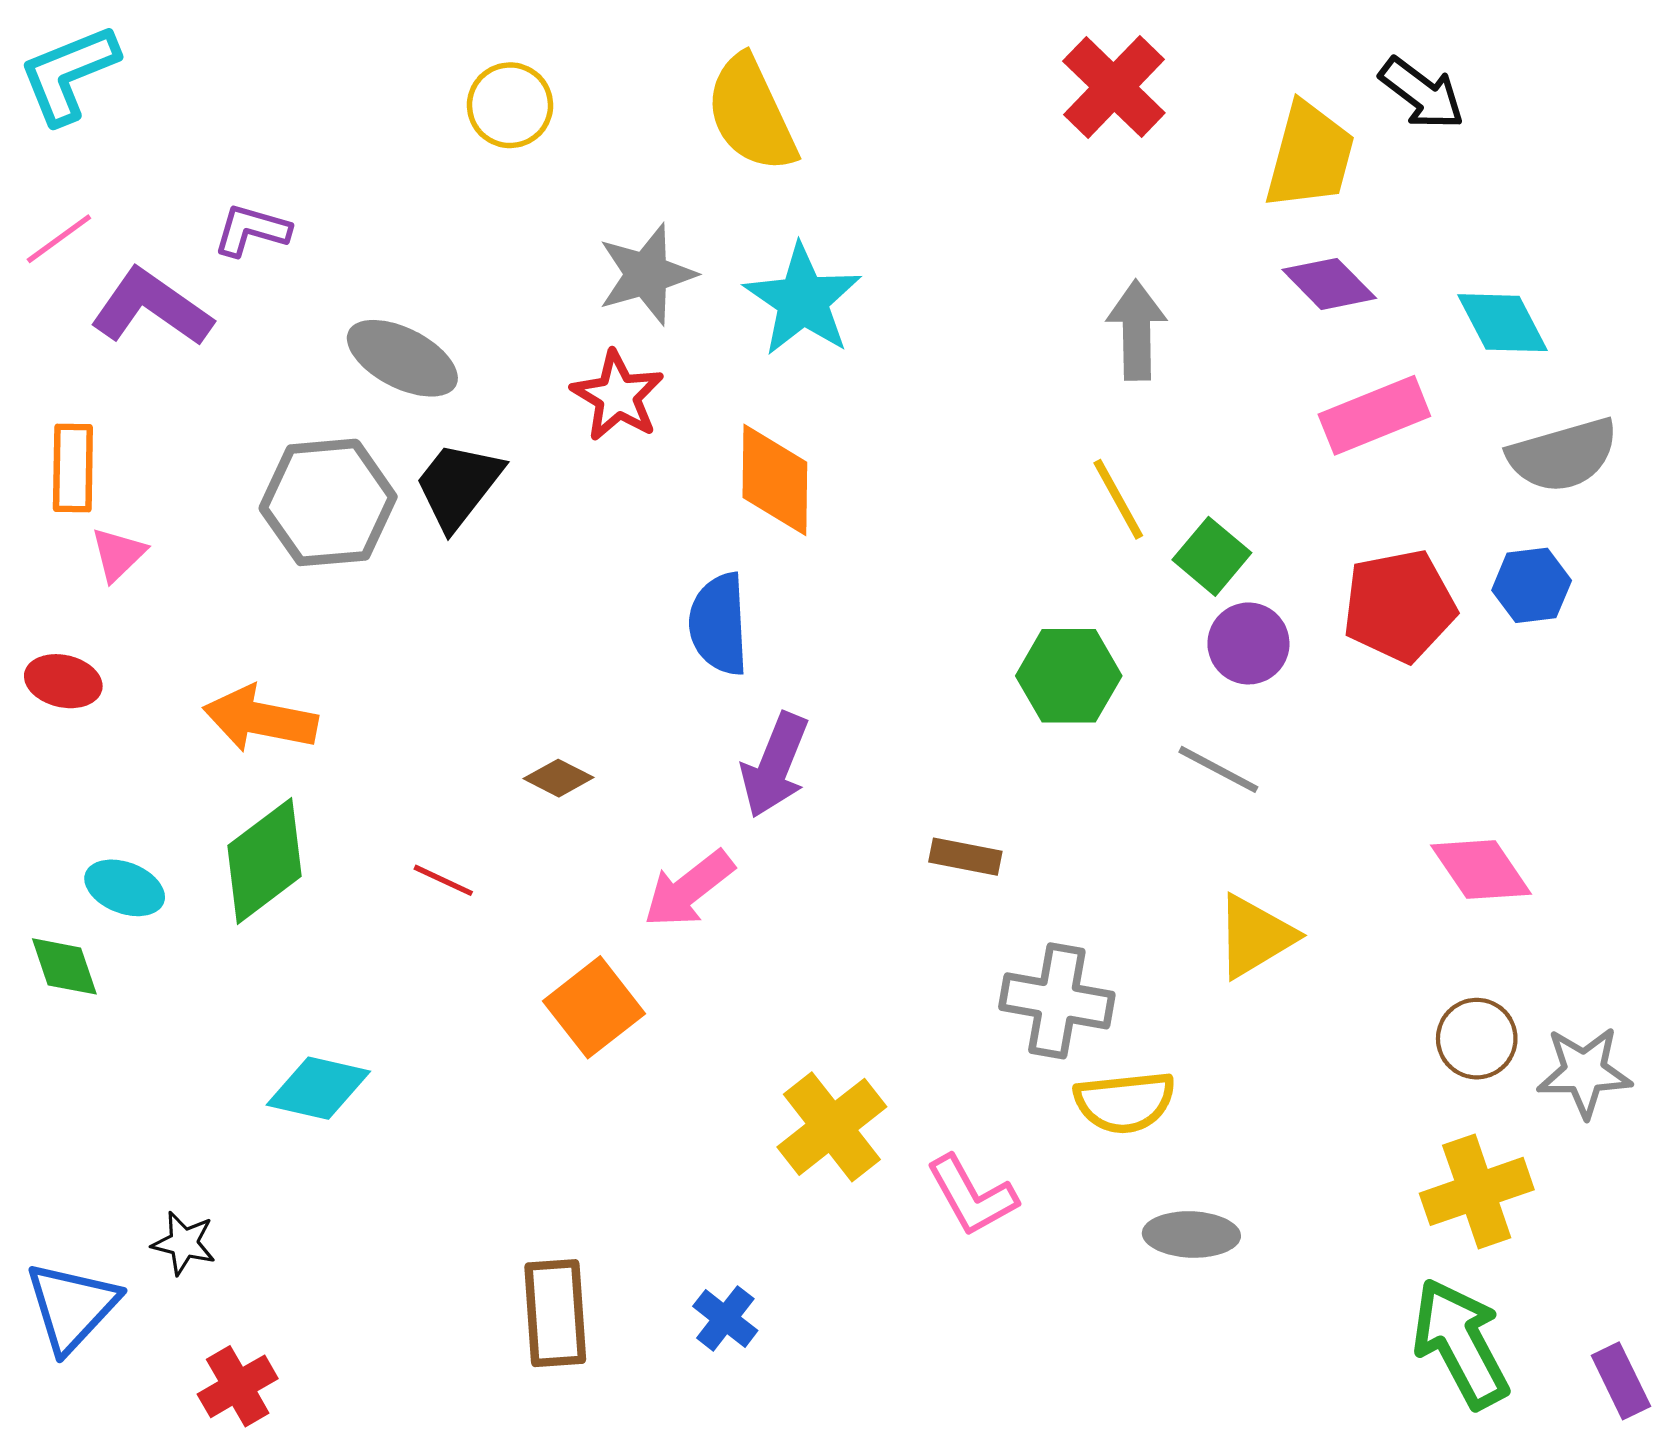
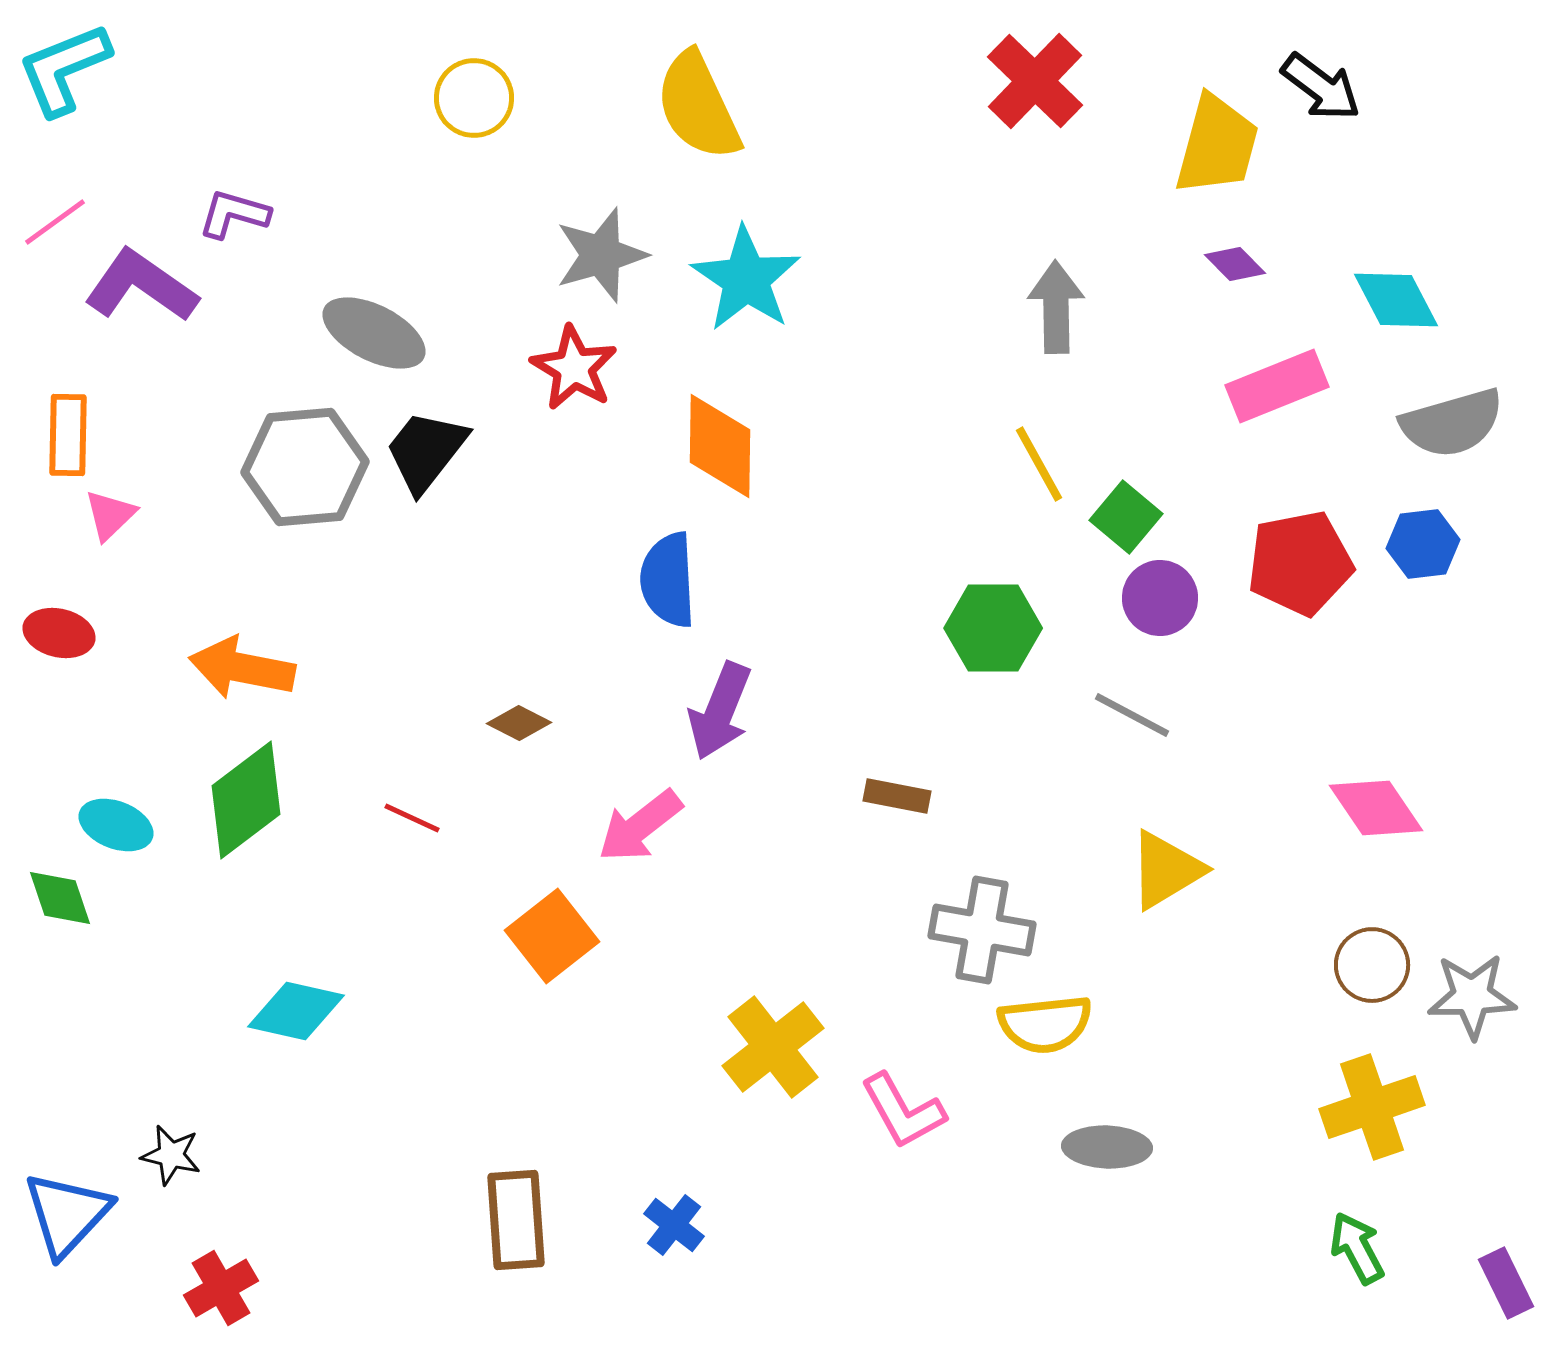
purple diamond: (1329, 284) -> (1235, 264), size x0.7
green arrow: (1461, 1343) -> (1357, 1248), size x0.6

